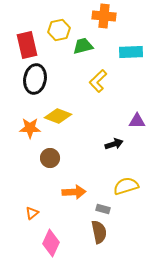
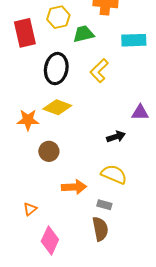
black ellipse: (35, 79) -> (56, 69), moved
yellow semicircle: (126, 186) -> (114, 174), moved, turned 40

